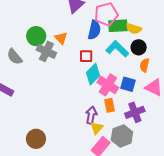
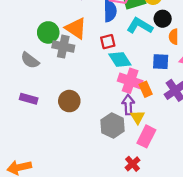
orange triangle: (61, 38) -> (76, 28), size x1.5
cyan diamond: (93, 74) -> (120, 59), turned -65
pink cross: (108, 85) -> (130, 81), moved
gray hexagon: (122, 136) -> (113, 126), moved
brown circle: (36, 139) -> (69, 101), moved

